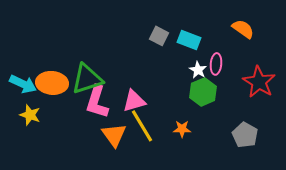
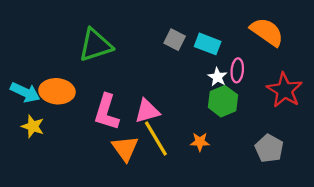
orange semicircle: (243, 29) -> (267, 32), size x1.4
green triangle: (87, 79) -> (95, 45), moved

